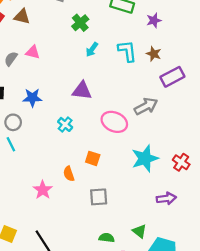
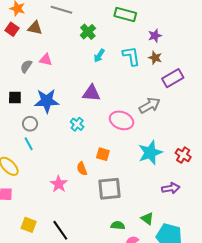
purple star: (154, 20) -> (155, 36), moved
blue star: (32, 98) -> (47, 101), size x1.4
gray square: (99, 197) -> (109, 189), size x1.4

